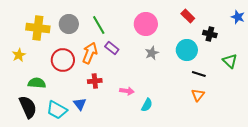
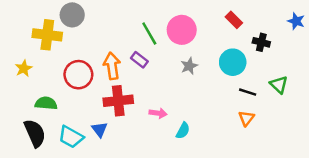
gray circle: (69, 24) -> (72, 15), moved
green line: (99, 25) -> (149, 34), moved
orange arrow: (90, 53) -> (112, 66), turned -30
green triangle: (230, 61) -> (279, 85), moved
red cross: (95, 81) -> (118, 101), size x1.6

